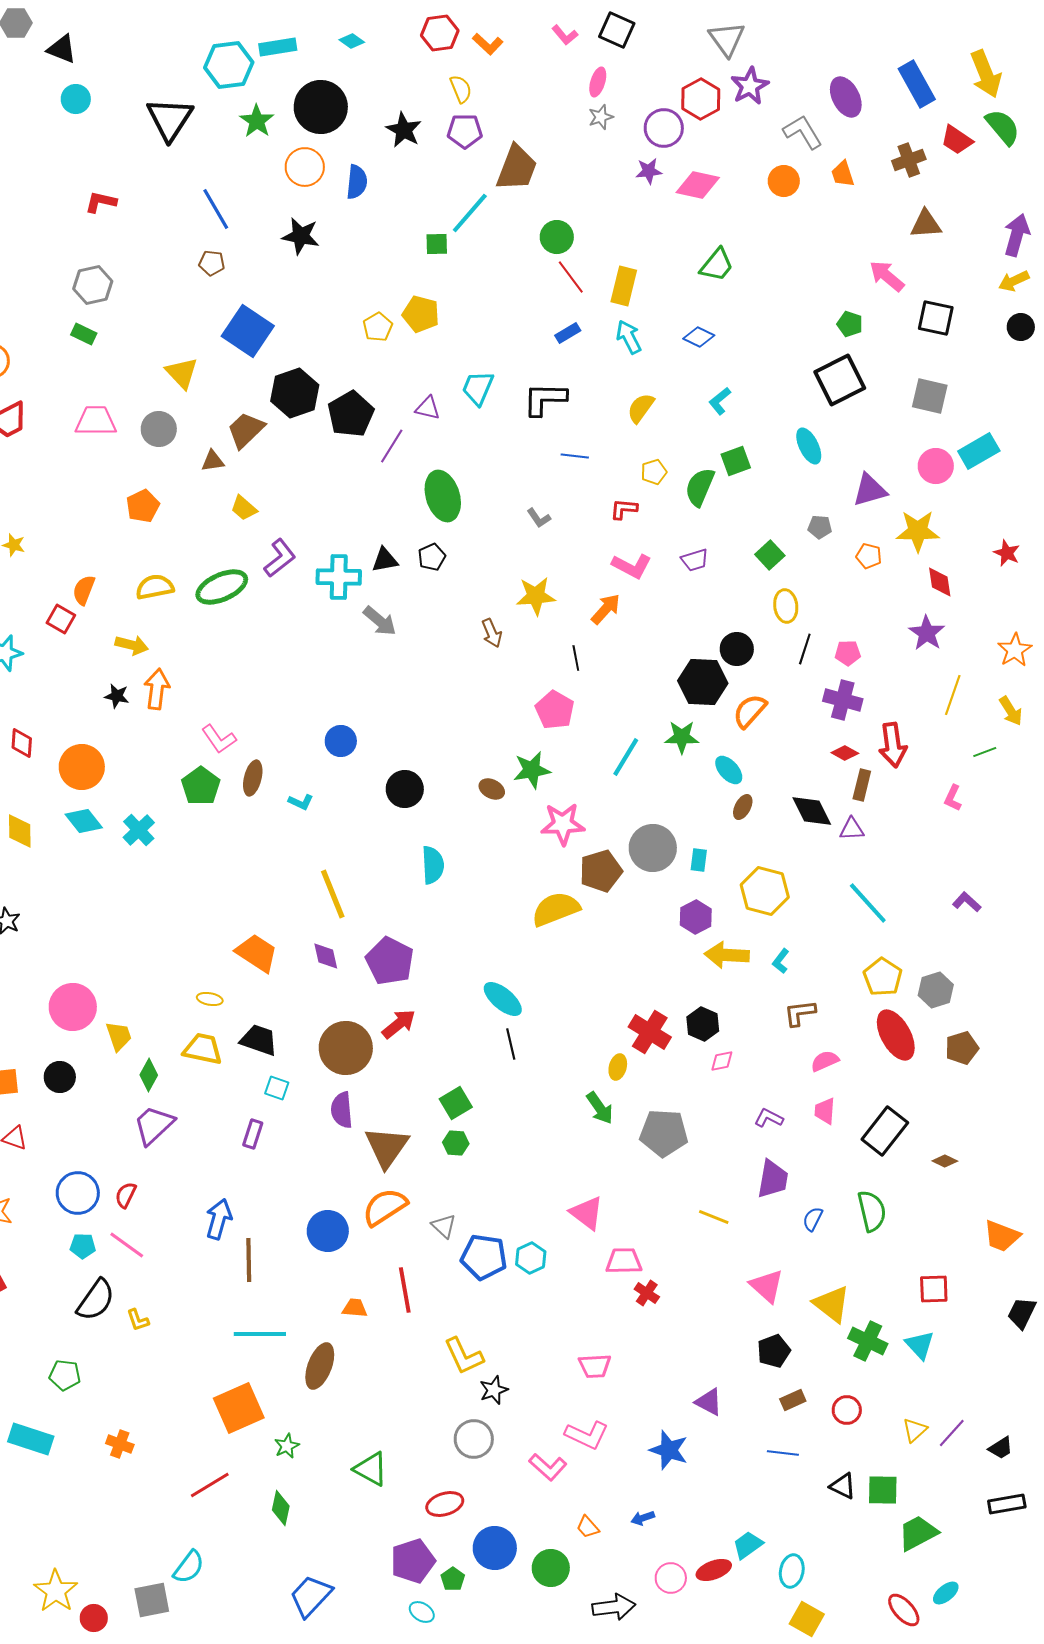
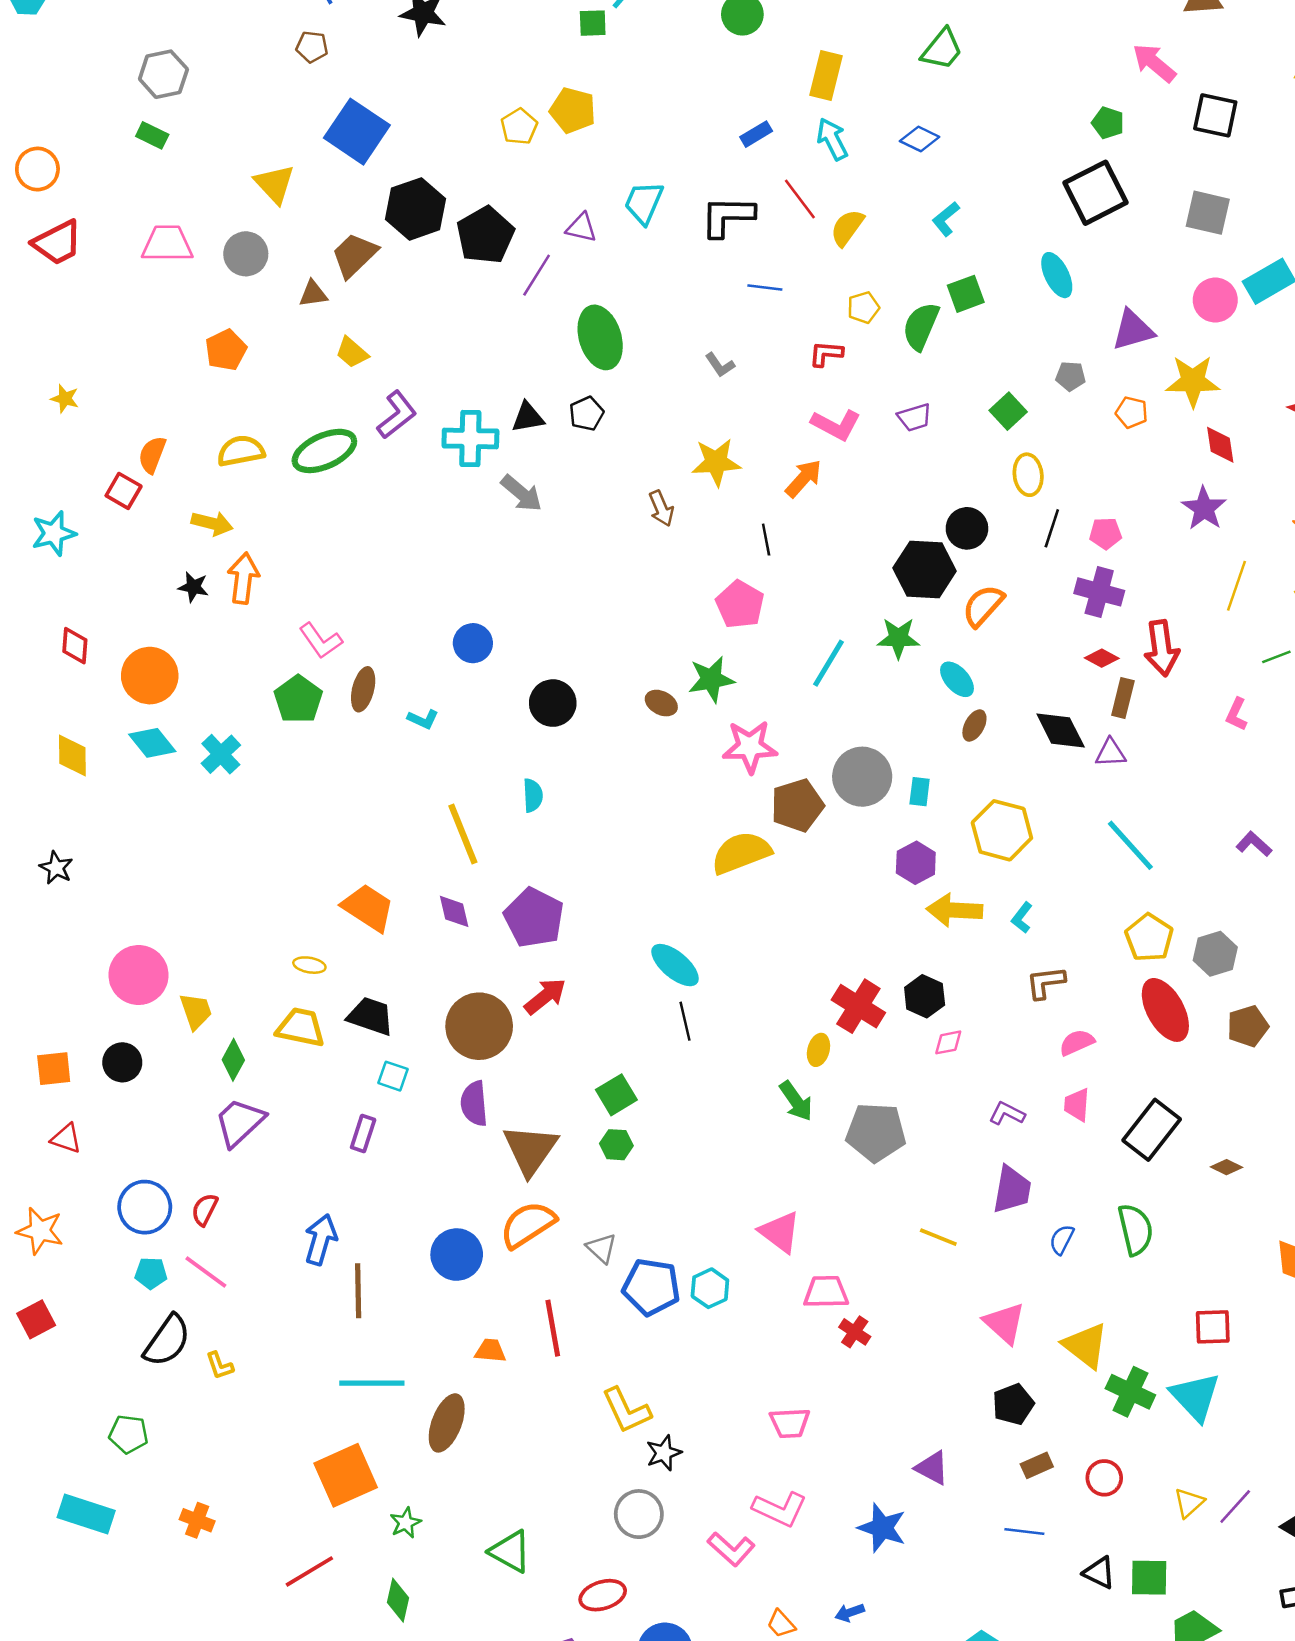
red line: (571, 277) -> (800, 199), moved
cyan semicircle: (433, 865) -> (533, 795), moved, size x0.7
cyan triangle: (920, 1345) -> (1195, 1397), size x1.4

